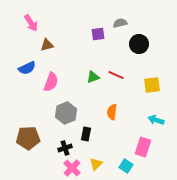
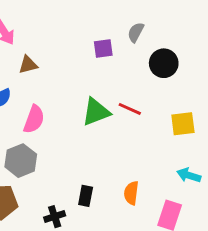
gray semicircle: (120, 23) -> (136, 32), turned -48
green triangle: (93, 77) -> (96, 112), size x1.5
orange semicircle: (112, 112) -> (131, 193), moved
gray hexagon: (66, 113) -> (21, 161), moved

